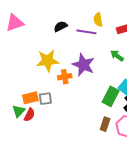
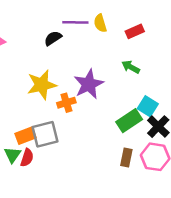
purple line: (86, 32) -> (75, 22), moved
purple star: (83, 65) -> (89, 84), turned 30
green rectangle: (111, 96) -> (129, 121), turned 36
gray square: (45, 99) -> (45, 134), size x1.5

